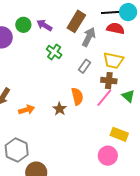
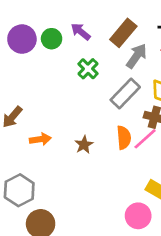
green circle: (23, 25) -> (52, 39), moved
gray rectangle: (84, 66) -> (125, 93), size x1.6
orange semicircle: (77, 96) -> (124, 138), moved

